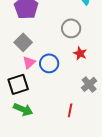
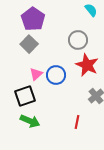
gray square: (23, 42) -> (29, 44), moved
red star: (80, 53) -> (87, 65), size x1.6

